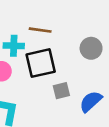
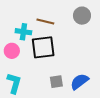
gray circle: (91, 48) -> (82, 16), moved
gray square: (61, 91) -> (56, 82), moved

